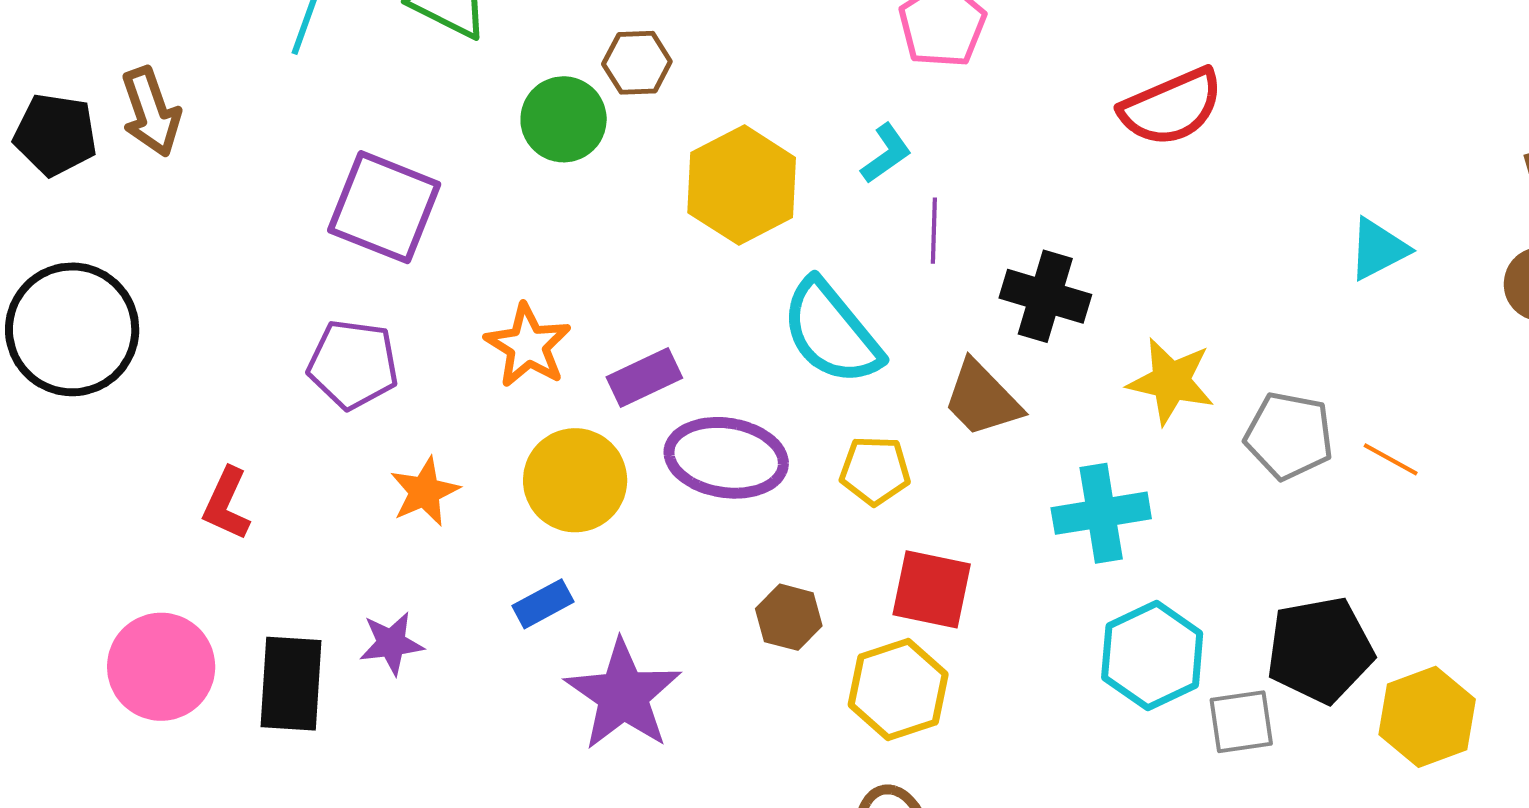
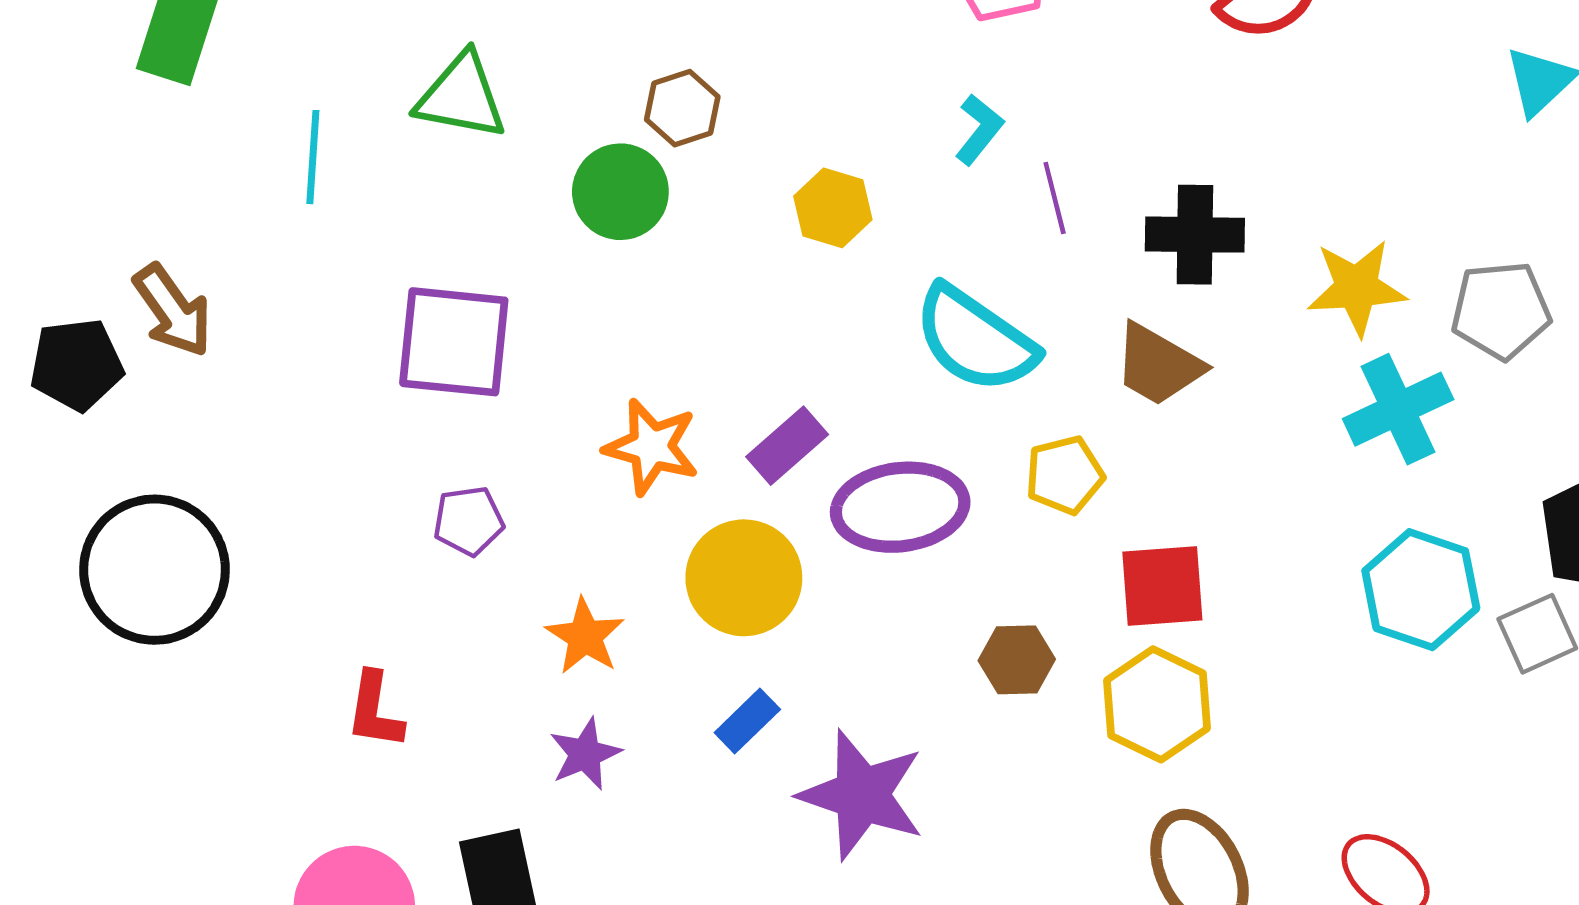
yellow hexagon: (742, 185) -> (833, 208), size x0.6
purple pentagon: (353, 364) -> (469, 521), size x0.7
cyan cross: (1101, 513) -> (1398, 409), moved
purple star: (391, 643) -> (585, 754), moved

